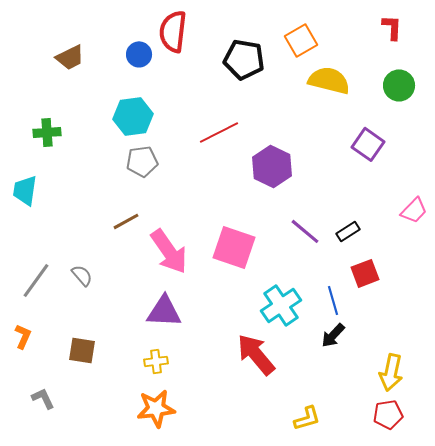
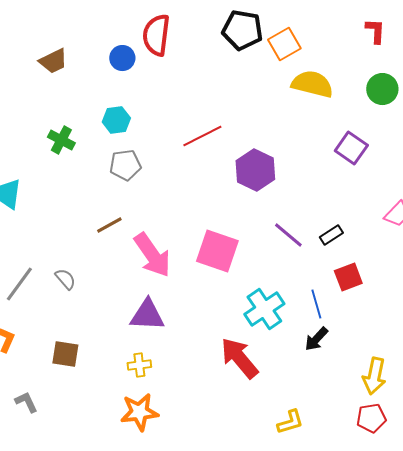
black pentagon: (244, 59) -> (242, 30), moved
cyan hexagon: (133, 116) -> (116, 120), size x0.7
green cross: (47, 132) -> (61, 140), moved, turned 32

